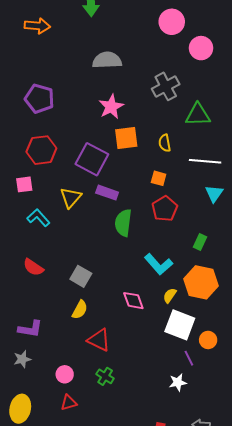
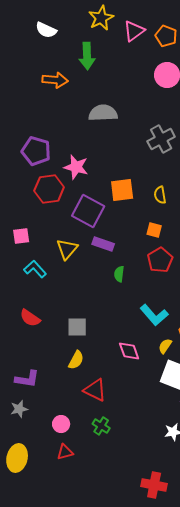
orange arrow: (37, 26) -> (55, 80), moved
pink star: (111, 107) -> (76, 167), moved, turned -30
red hexagon: (41, 150) -> (49, 189), moved
green semicircle: (123, 223) -> (119, 274), size x0.6
gray square: (81, 276) -> (77, 327), turned -30

